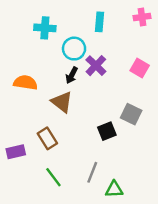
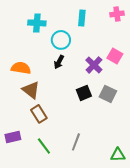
purple cross: (96, 66) -> (94, 65), moved
brown triangle: (62, 102) -> (31, 90), moved
black square: (107, 131) -> (84, 93), moved
purple rectangle: (16, 152) -> (13, 137), moved
green triangle: (114, 189) -> (118, 155), moved

